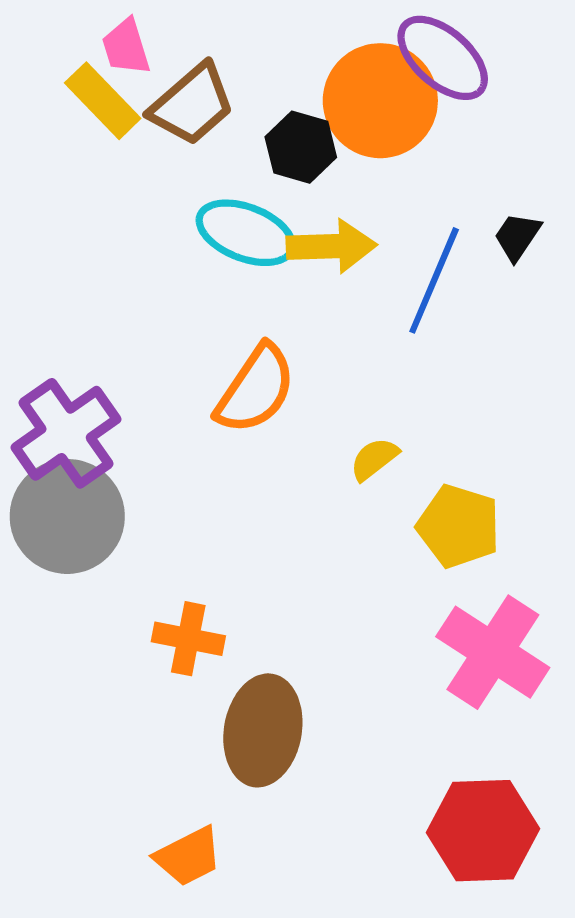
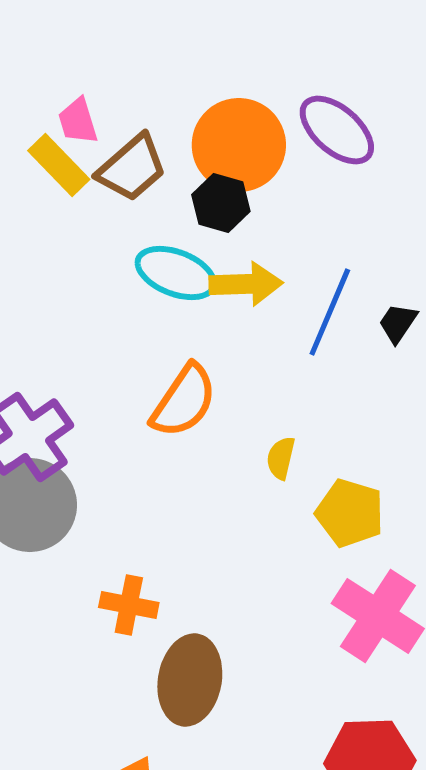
orange circle: (380, 101) -> (239, 145), moved
black trapezoid: (517, 236) -> (398, 323), moved
yellow semicircle: (374, 459) -> (281, 458), turned -39

